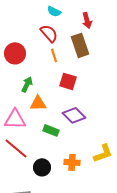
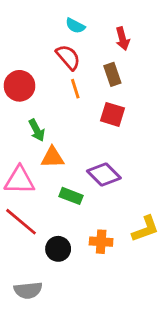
brown rectangle: (80, 45) -> (112, 74), size x0.7
red square: (68, 81) -> (112, 114), moved
green arrow: (27, 84) -> (37, 130), turned 126

